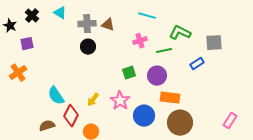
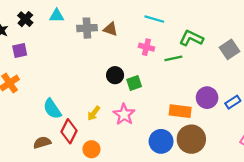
cyan triangle: (60, 13) -> (57, 16), turned -32
pink cross: (140, 41) -> (146, 47), turned 32
gray square: (214, 43) -> (229, 49), turned -30
black circle: (88, 47) -> (115, 75), moved
blue rectangle: (197, 64) -> (233, 102), moved
purple circle: (157, 76) -> (207, 98), moved
blue circle: (144, 116) -> (161, 141), moved

